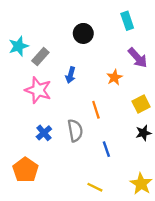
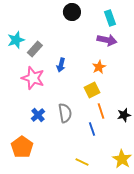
black circle: (83, 33) -> (72, 12), moved
purple arrow: (138, 58) -> (107, 40), moved, turned -36
yellow square: (141, 104) -> (92, 90), moved
orange line: (96, 110) -> (101, 111), moved

